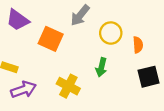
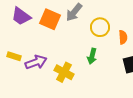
orange square: (51, 39) -> (50, 19), moved
purple arrow: (24, 90) -> (36, 62), moved

